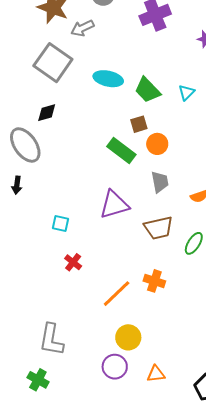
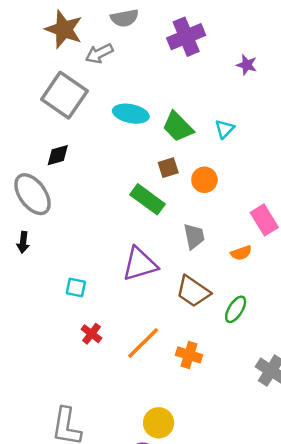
orange circle: (157, 144) -> (204, 180), moved
brown trapezoid: (159, 228) -> (193, 291), turned 48
orange line: (117, 294) -> (143, 343), moved

